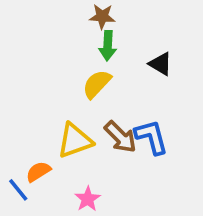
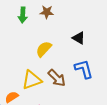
green arrow: (108, 46) -> (23, 15), moved
blue L-shape: (151, 137) -> (84, 69), moved

